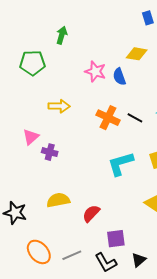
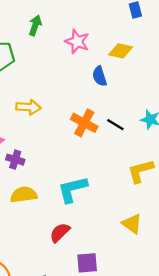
pink star: (95, 71) -> (77, 42), moved
cyan L-shape: (121, 164) -> (73, 189), moved
yellow semicircle: (58, 200) -> (24, 195), moved

